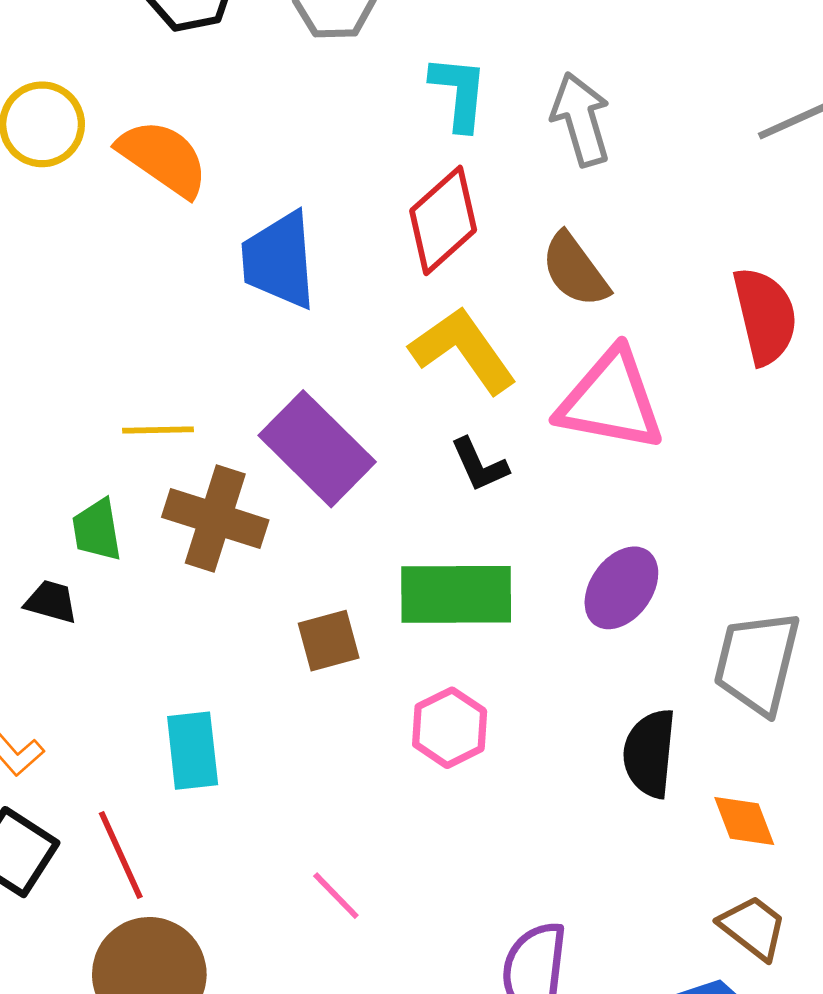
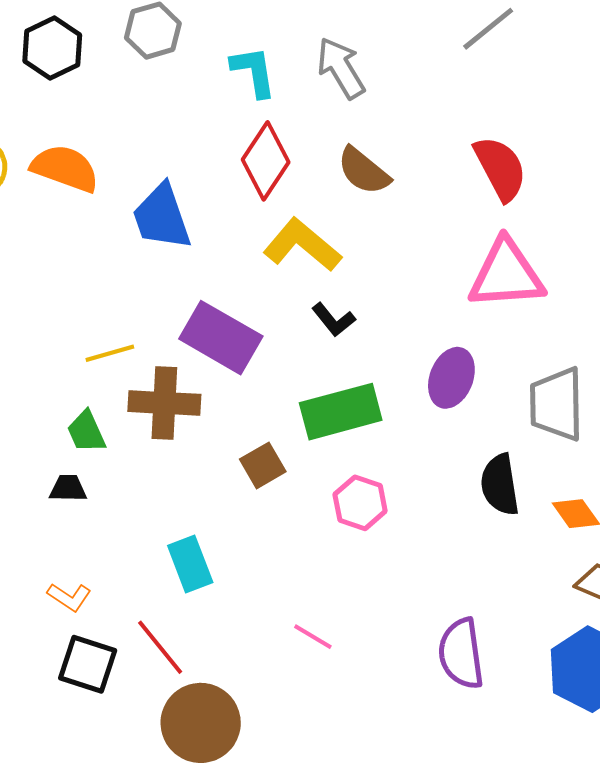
pink triangle: (611, 400) -> (506, 274), moved

